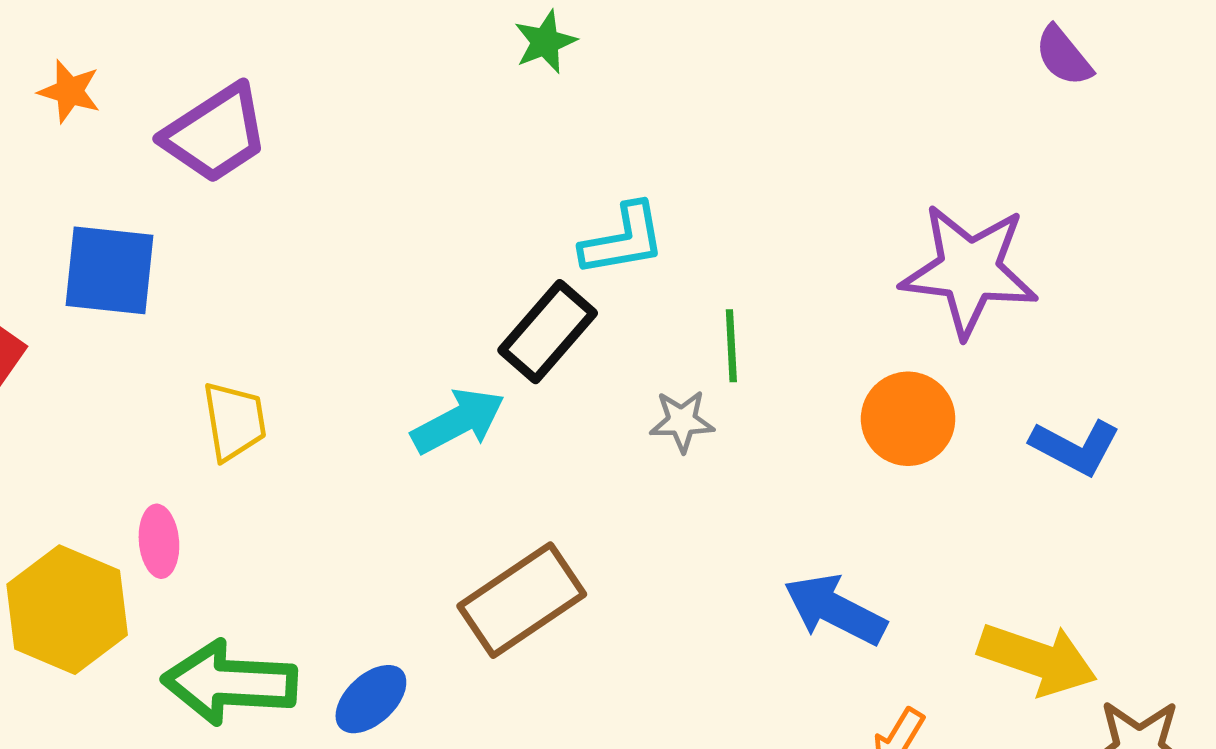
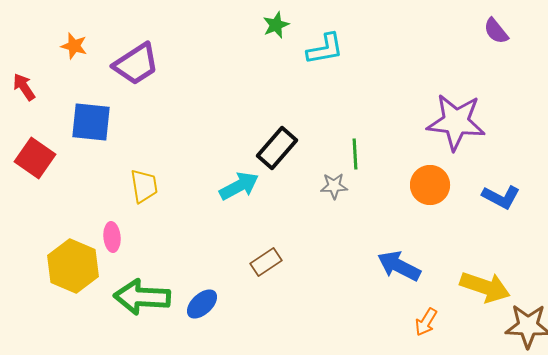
cyan L-shape: (623, 240) -> (325, 49), moved
brown rectangle: (522, 600) -> (266, 262), size x0.6

